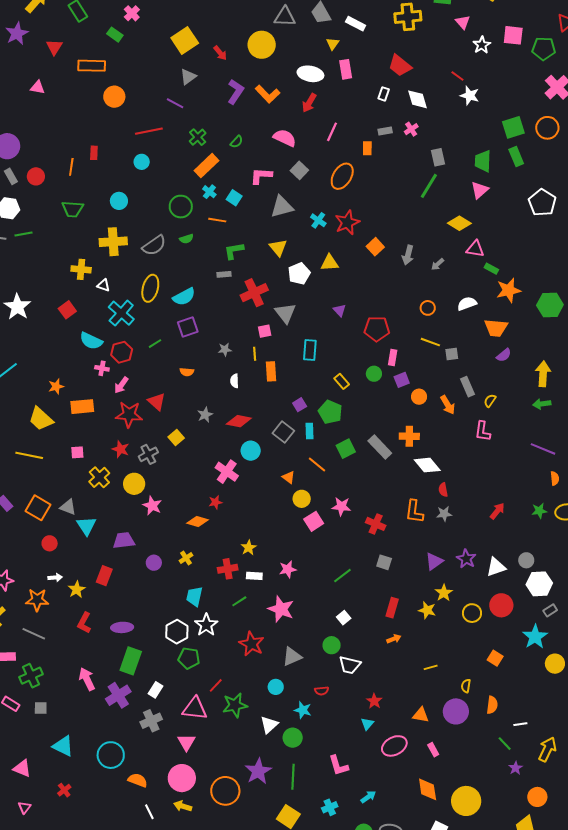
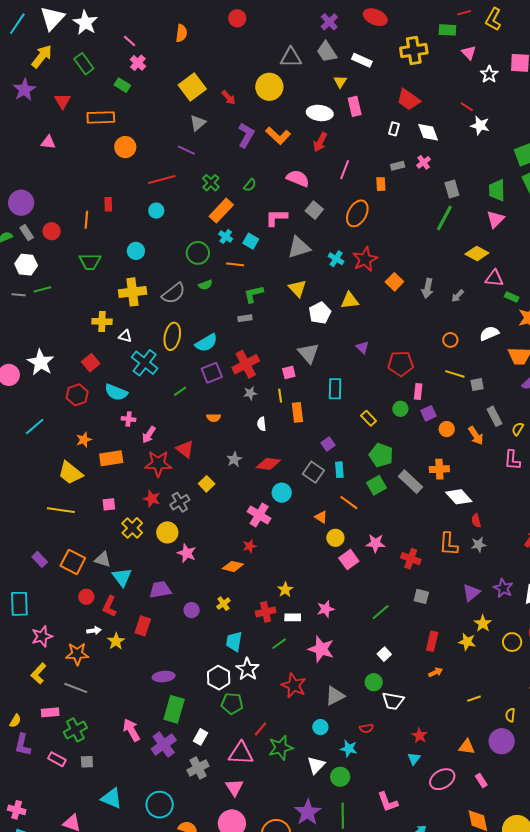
red cross: (254, 293) -> (246, 364), moved
red hexagon: (122, 352) -> (77, 395), moved
green pentagon: (330, 412) -> (381, 455), moved
red L-shape: (84, 623) -> (109, 606), moved

